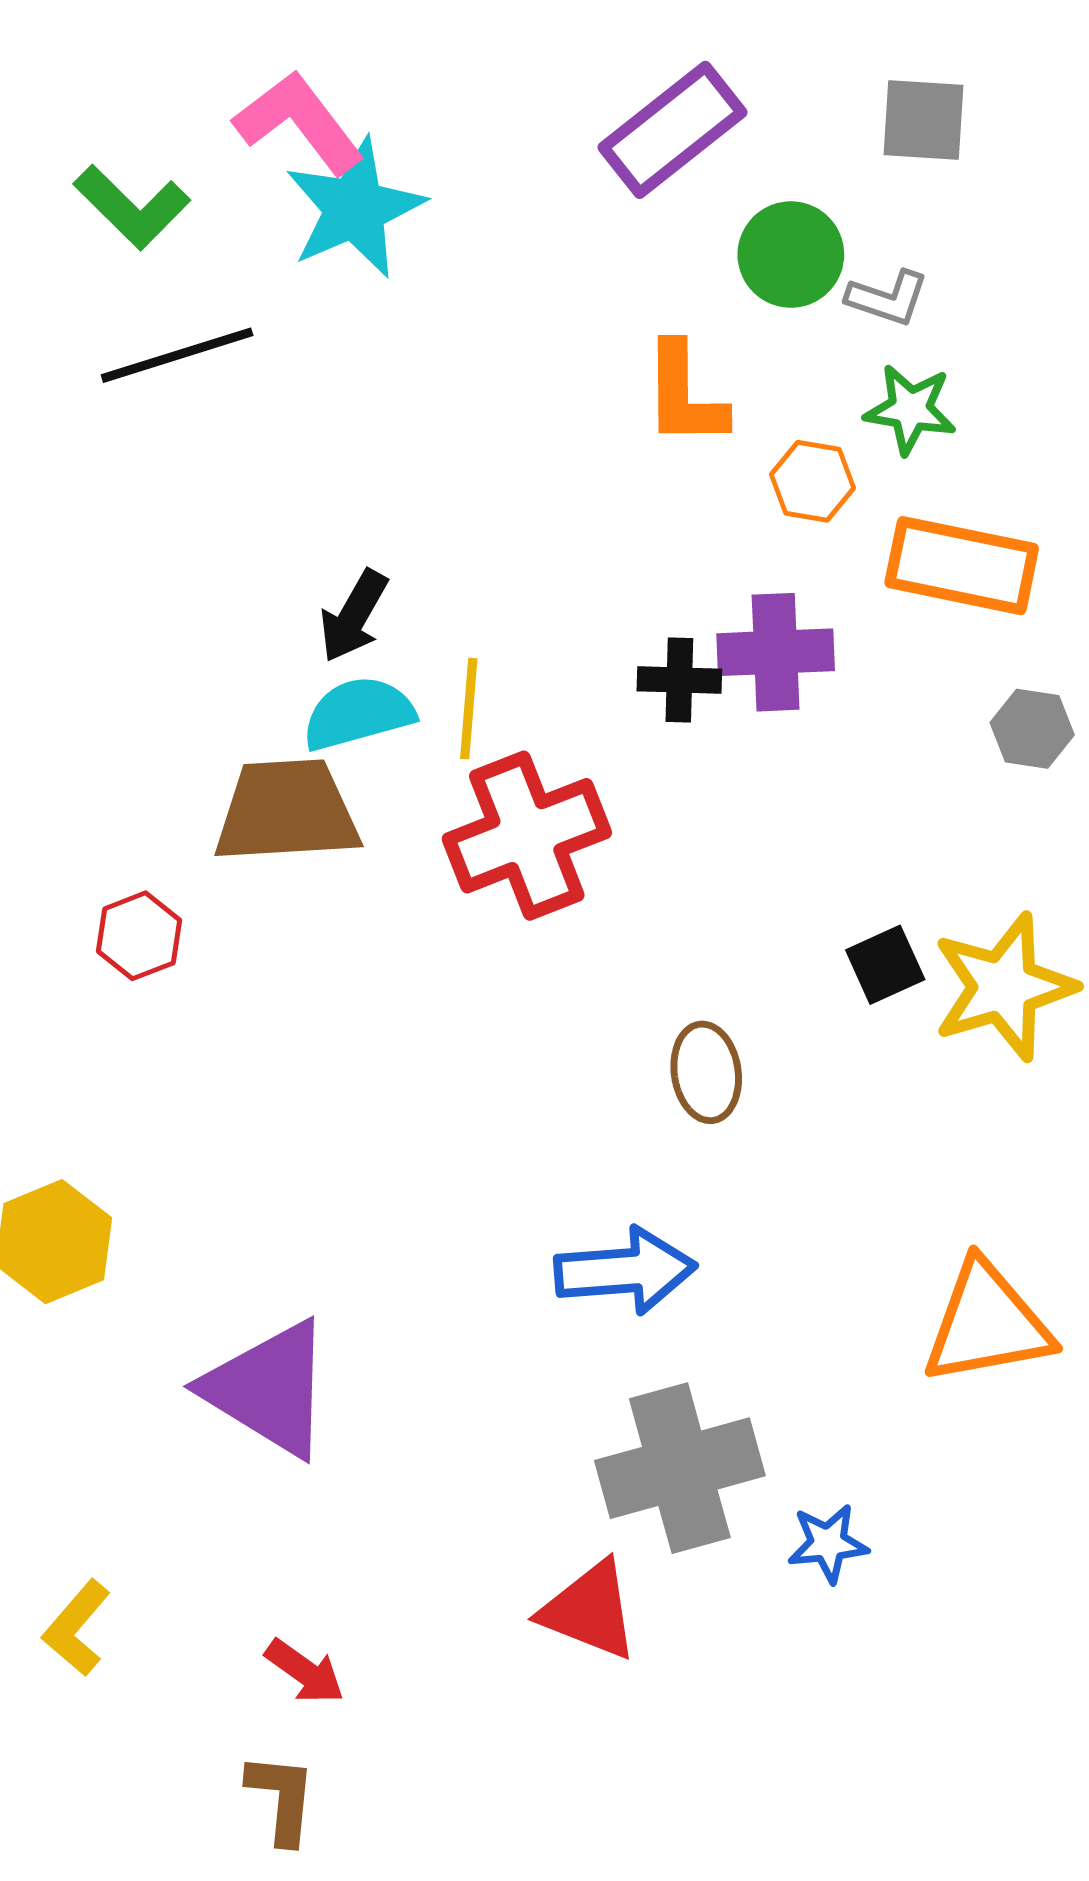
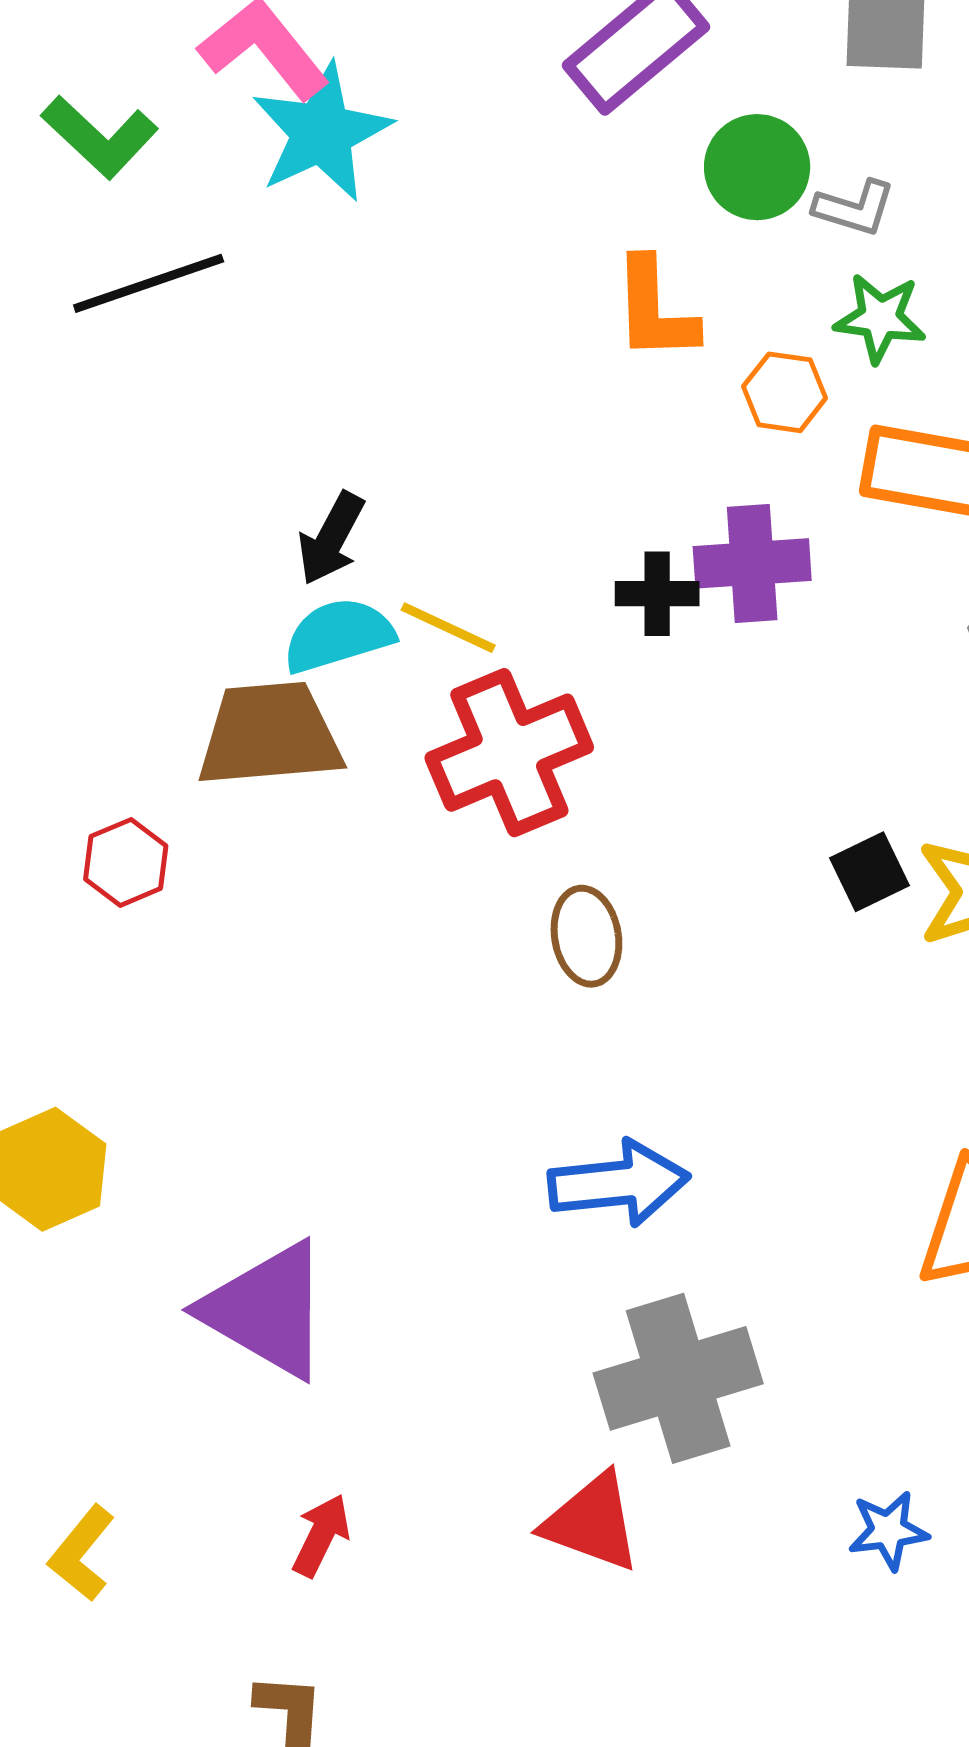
yellow line: (469, 709) -> (448, 628), turned -68
brown ellipse: (706, 1072) -> (586, 936), moved
blue star: (828, 1543) -> (888, 1531), moved
red arrow: (305, 1672) -> (321, 1535), moved, turned -98

